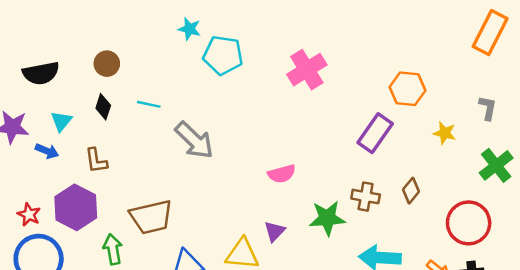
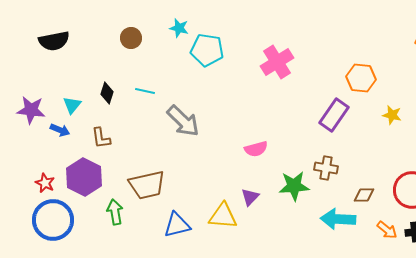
brown circle: (107, 64) -> (131, 38), moved
black semicircle: (41, 73) -> (54, 41), moved
brown diamond: (411, 191) -> (364, 195), moved, turned 50

